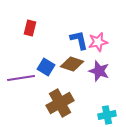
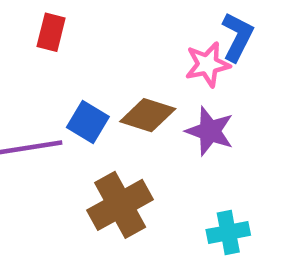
blue L-shape: (79, 40) -> (237, 37), moved, turned 40

